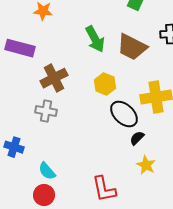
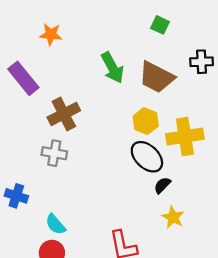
purple rectangle: (20, 48) -> (23, 78), turned 36
yellow hexagon: (105, 84) -> (146, 121), moved

